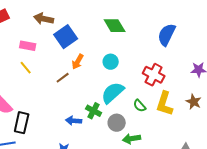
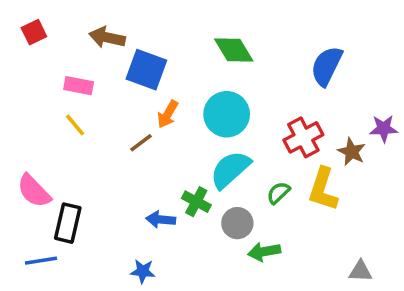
blue square: (66, 37) -> (146, 70), turned -35
cyan circle: (111, 62) -> (227, 114), size x1.6
red cross: (154, 75) -> (303, 137), turned 35
brown star: (194, 102) -> (352, 152), moved
green semicircle: (140, 106) -> (278, 193), turned 88

